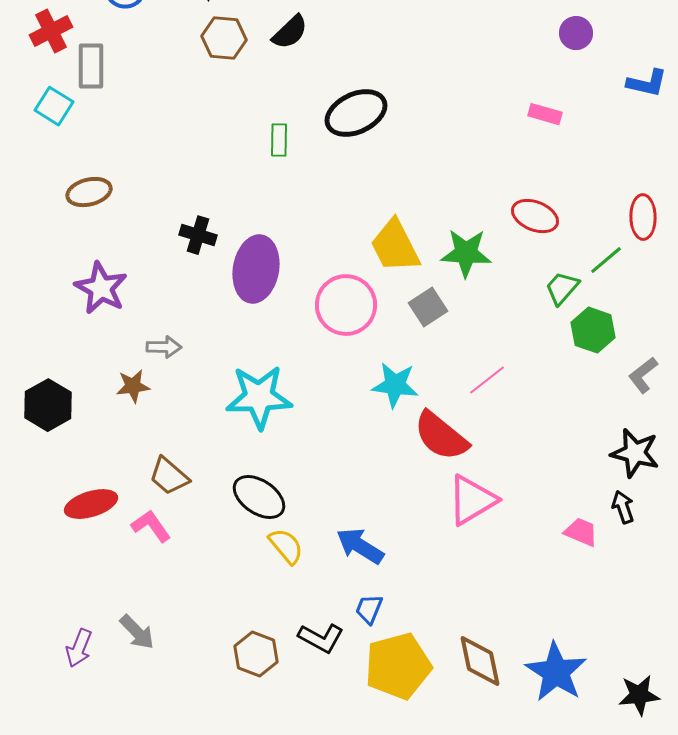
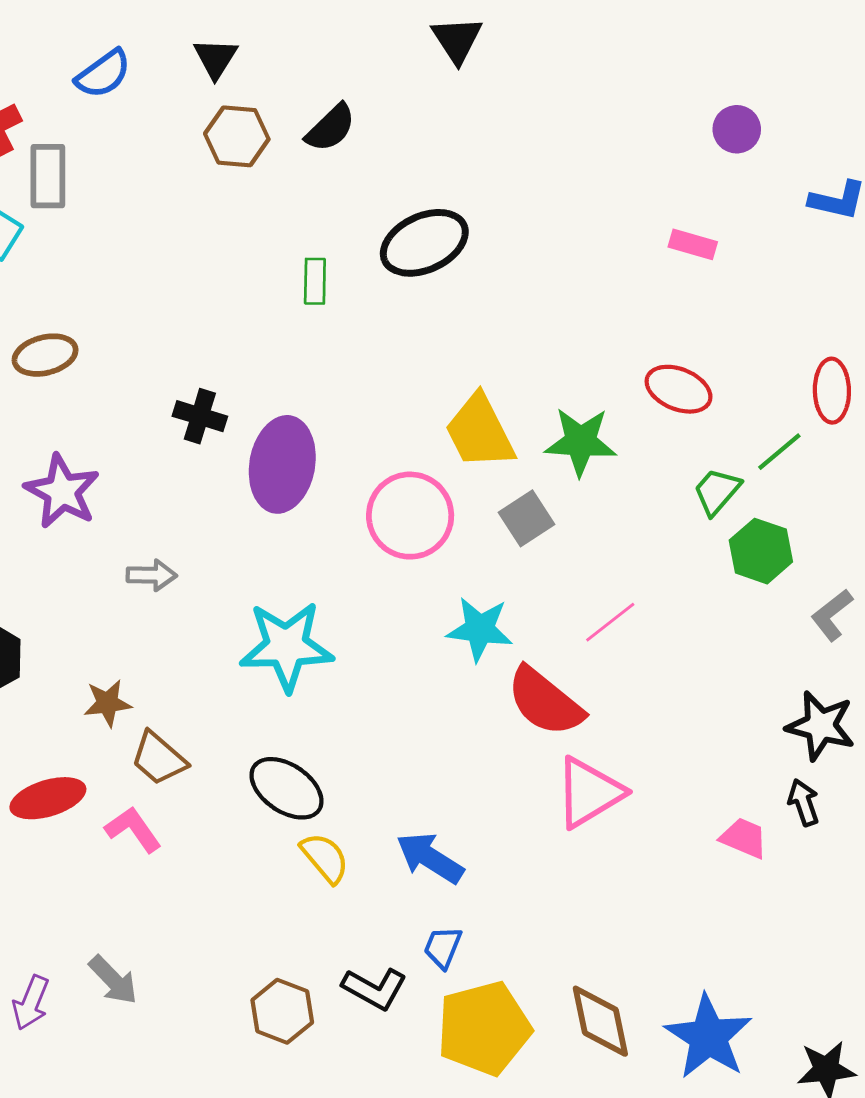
brown star: (133, 386) -> (108, 703), moved

